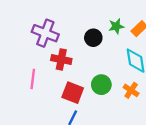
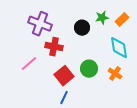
pink line: (33, 79) -> (29, 64), turned 42
red square: (73, 93) -> (64, 76), turned 30

